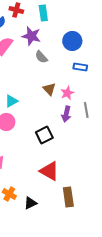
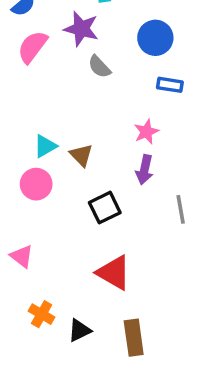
brown triangle: (49, 89) -> (81, 155), moved
gray line: (86, 110) -> (181, 209), moved
brown rectangle: (68, 197) -> (134, 338), moved

